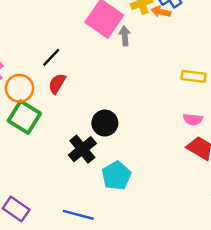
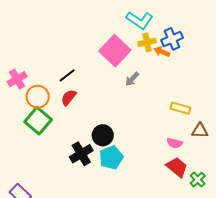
gray arrow: (125, 36) -> (132, 79), moved, turned -140
cyan pentagon: (116, 176) -> (111, 157), moved

